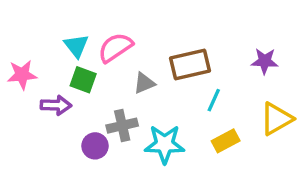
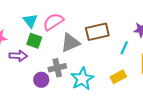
gray triangle: (144, 83) -> (70, 43), size x1.5
cyan line: (214, 100) -> (124, 48), moved
cyan star: (165, 144) -> (82, 79), turned -30

